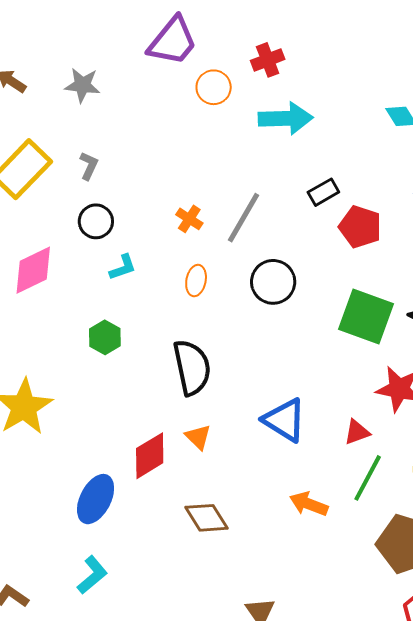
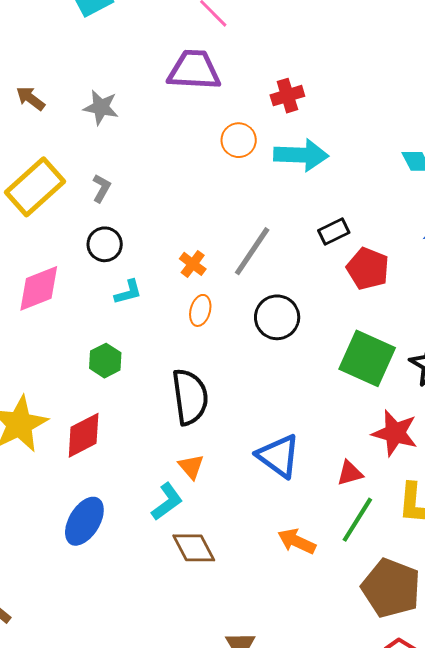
purple trapezoid: (173, 41) -> (194, 70), turned -130
orange circle: (214, 87) -> (239, 140), moved
orange cross: (189, 219) -> (193, 264), moved
red diamond: (150, 456) -> (84, 435), moved
cyan L-shape: (92, 575) -> (167, 502), moved

